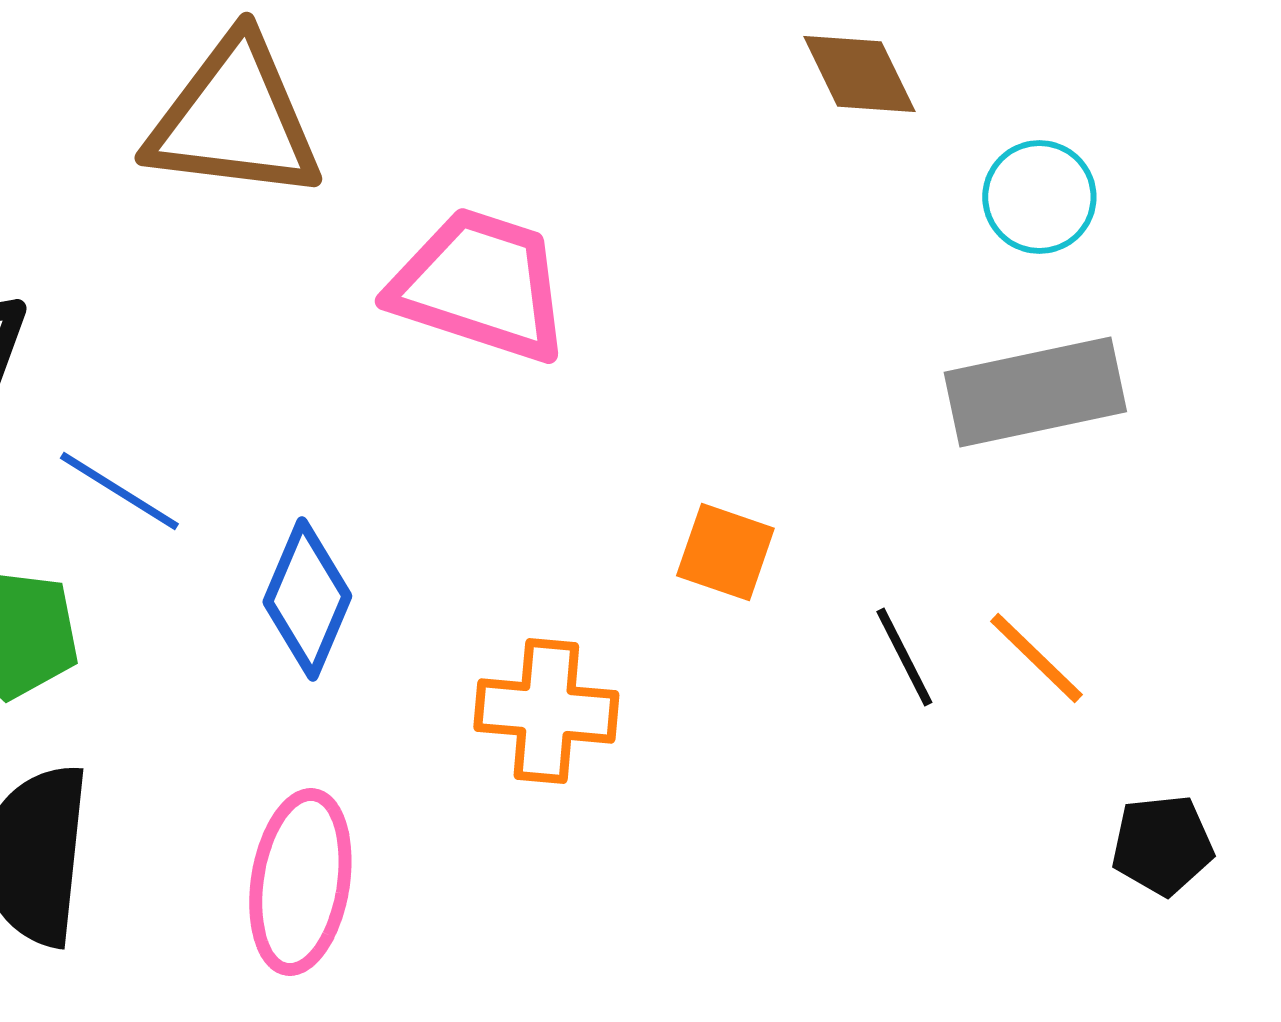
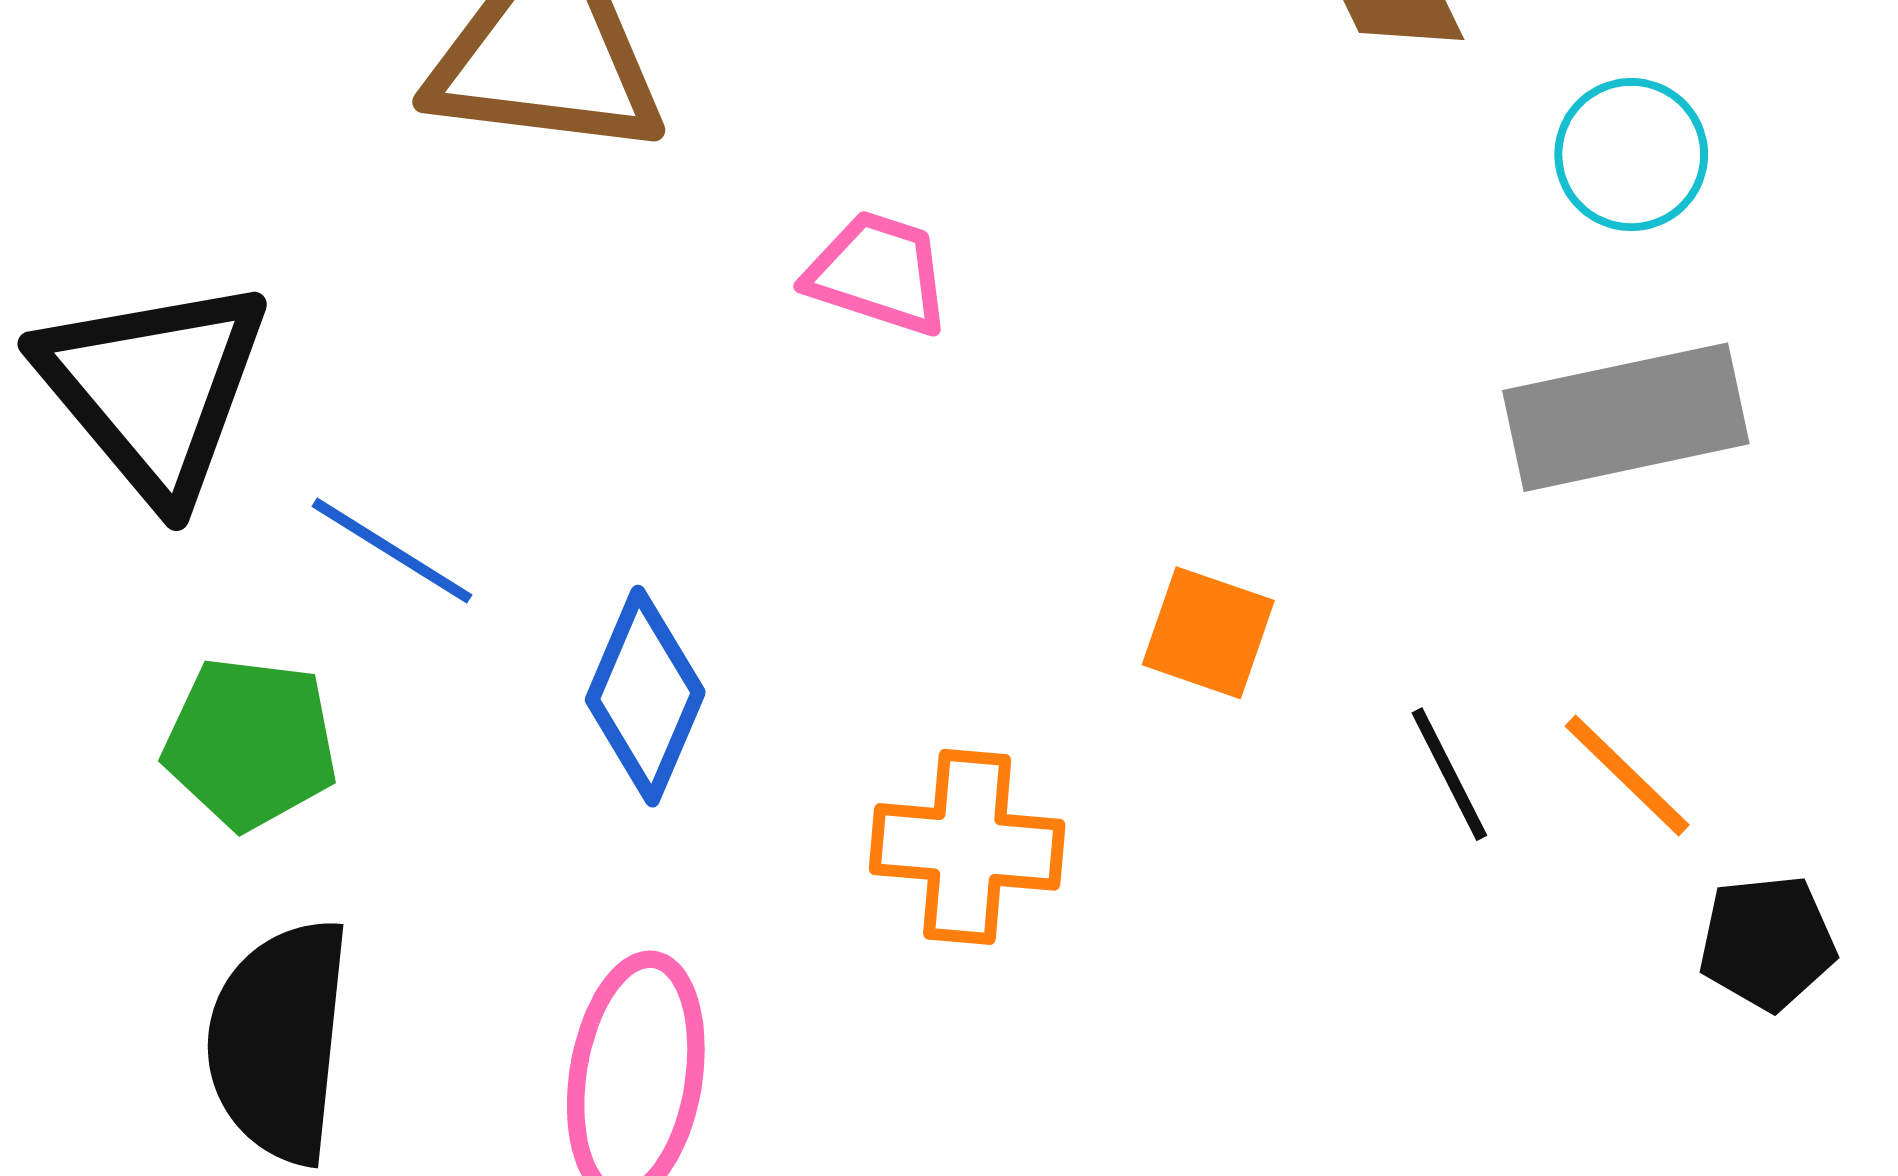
pink trapezoid: (480, 285) -> (878, 273), size x0.6
black pentagon: (1162, 845) -> (1767, 943), moved

